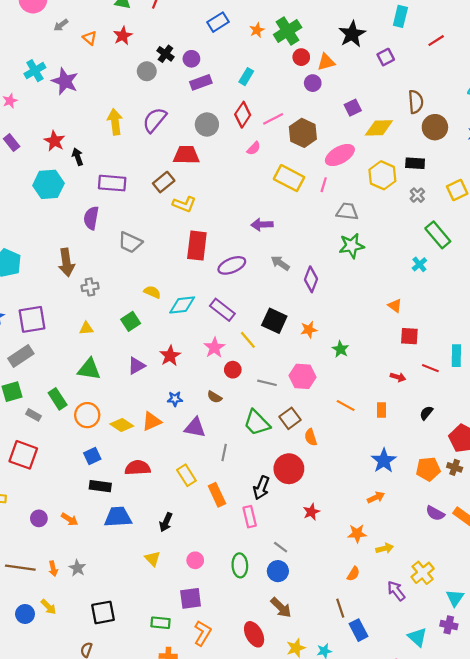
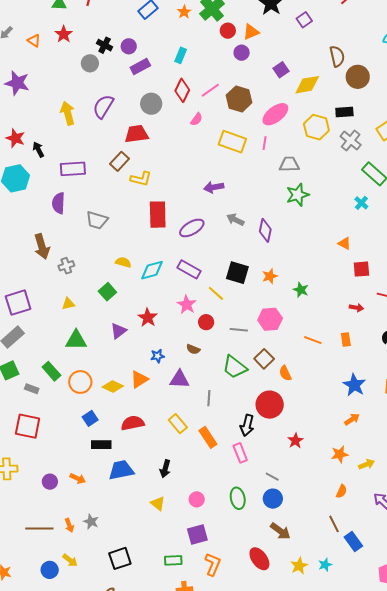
gray cross: (417, 195) -> (351, 141), size x1.5

